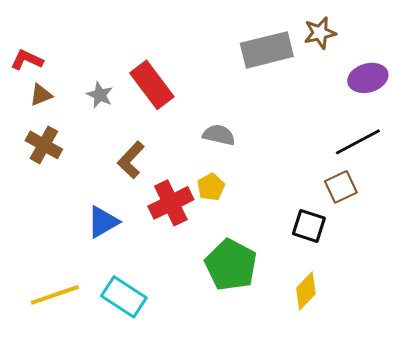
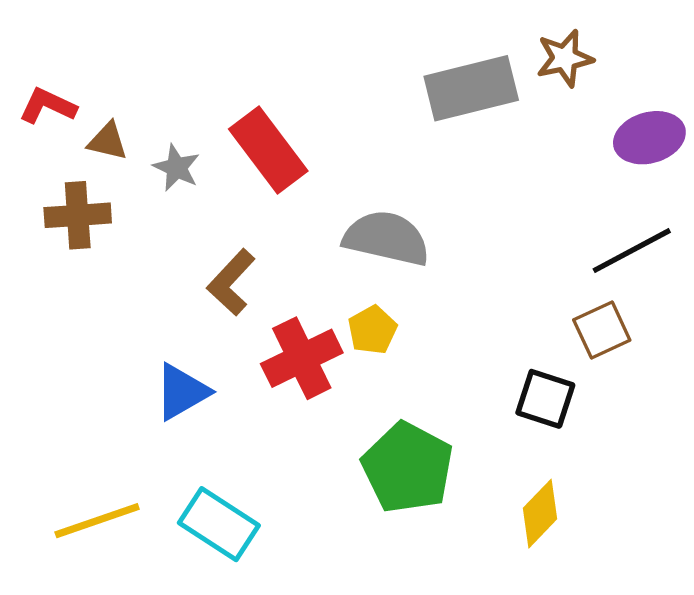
brown triangle: (41, 95) -> (108, 141), moved, turned 35
gray semicircle: (219, 135) -> (386, 238), size x1.5
brown cross: (44, 145) -> (78, 215), moved, turned -33

